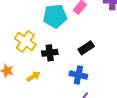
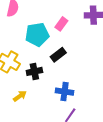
black rectangle: (86, 48) -> (58, 55), moved

